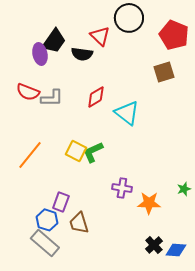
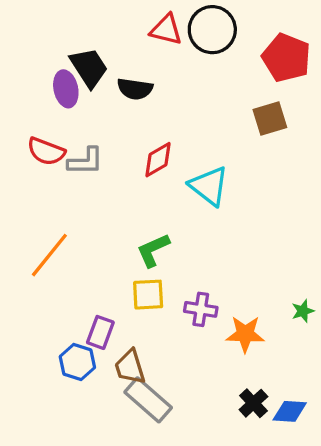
red triangle: (100, 36) -> (166, 30), moved, turned -30
black trapezoid: (54, 41) -> (89, 67), turned -68
yellow square: (76, 151) -> (148, 295), moved, turned -30
gray rectangle: (45, 243) -> (148, 400), moved

